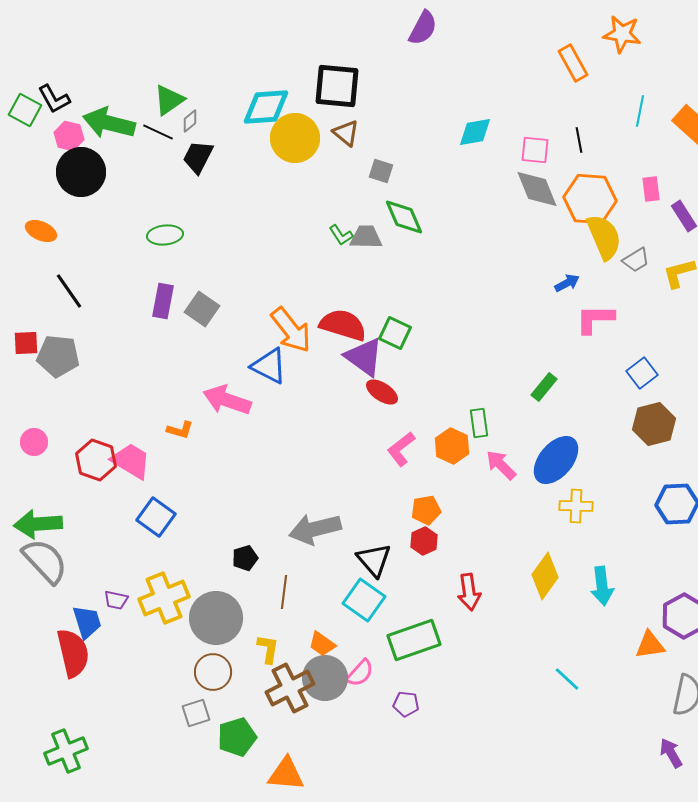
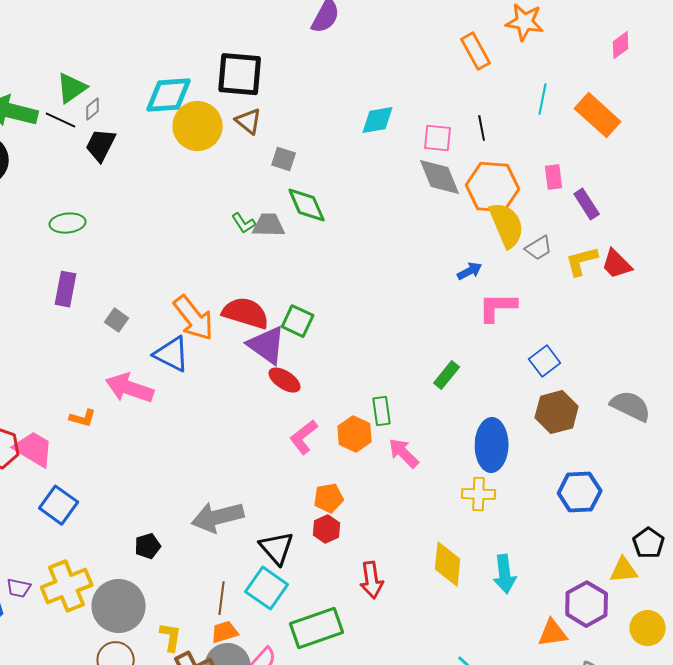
gray square: (202, 309) -> (117, 320), moved, size x0.7
blue ellipse: (556, 460) -> (492, 445), moved, turned -39
yellow diamond: (545, 576) -> (448, 564), turned -30
brown line: (284, 592) -> (222, 598), moved
orange trapezoid: (322, 644) -> (225, 632), turned 128

